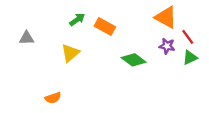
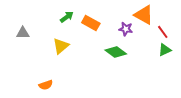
purple star: (167, 46) -> (126, 29), moved

